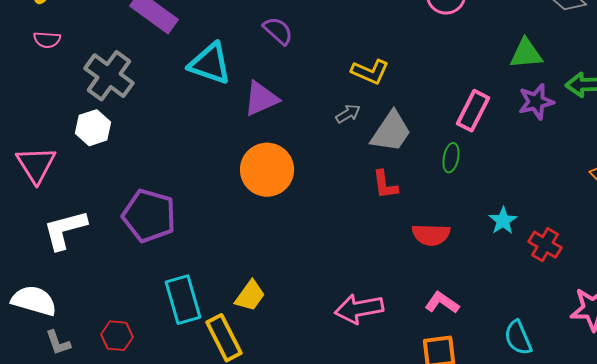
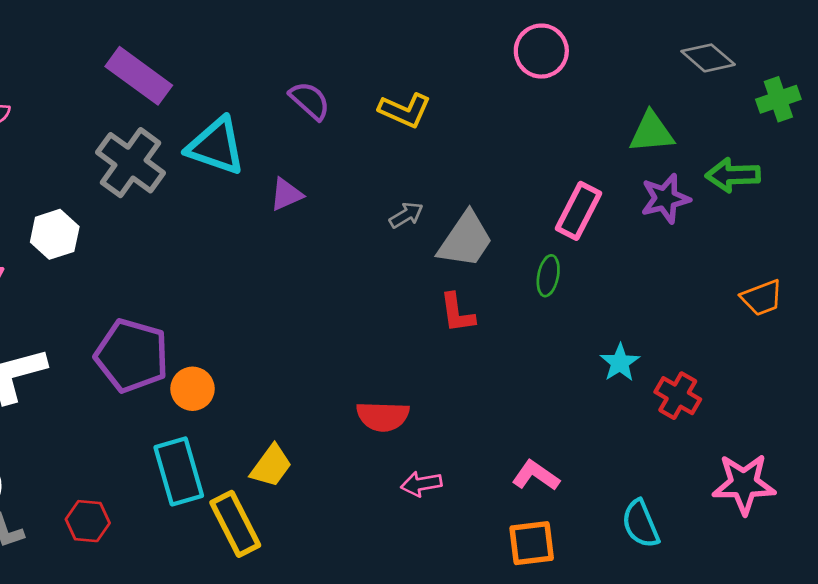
yellow L-shape: (370, 72) -> (405, 110), moved
gray cross: (109, 76) -> (130, 163), moved
purple triangle: (261, 99) -> (286, 194), size x0.7
orange circle: (267, 170) -> (193, 389), moved, size x0.6
red semicircle: (431, 235) -> (383, 416), moved
pink arrow: (359, 309) -> (421, 484), size x0.6

